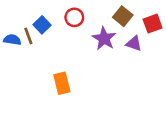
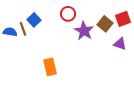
brown square: (123, 16) -> (105, 24), moved
red circle: (74, 17) -> (68, 14), moved
purple triangle: (134, 43) -> (120, 44), moved

